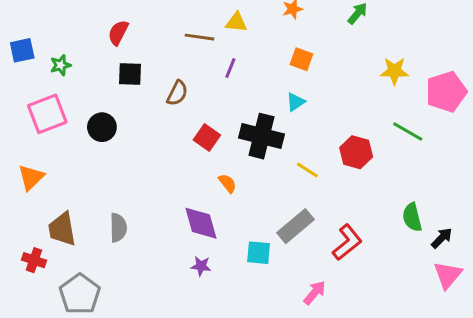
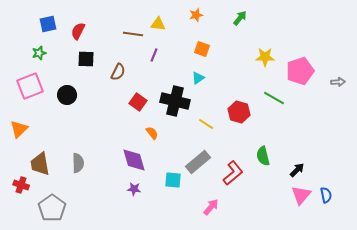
blue square: (22, 50) -> (48, 24), moved
green semicircle: (412, 217) -> (263, 156), moved

